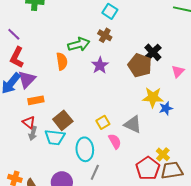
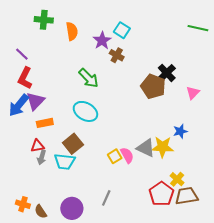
green arrow: (79, 44) -> (89, 78), moved, turned 60
orange semicircle: (62, 61) -> (72, 31), moved
purple star: (100, 65) -> (102, 41), moved
yellow star: (153, 97) -> (163, 147), moved
red triangle: (29, 122) -> (38, 146), turned -48
yellow square: (103, 122) -> (115, 156), moved
pink semicircle: (115, 141) -> (127, 155), moved
cyan ellipse: (85, 149) -> (85, 111), moved, turned -55

